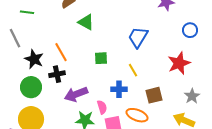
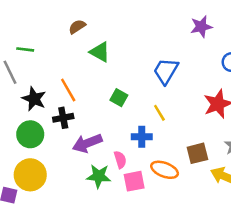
green line: (27, 12) -> (25, 49), moved
green square: (101, 58) -> (119, 98), turned 32
brown square: (154, 95) -> (197, 153), moved

